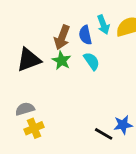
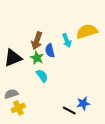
cyan arrow: (103, 25) -> (67, 41), moved
blue semicircle: (85, 35) -> (50, 51), moved
cyan semicircle: (92, 61) -> (42, 76), moved

